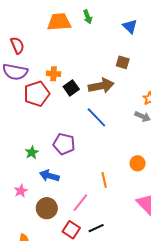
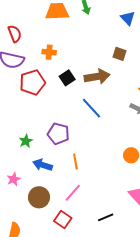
orange cross: (54, 74) -> (49, 52), moved
orange line: (104, 180) -> (75, 161), moved
black line: (96, 228) -> (106, 217), moved

